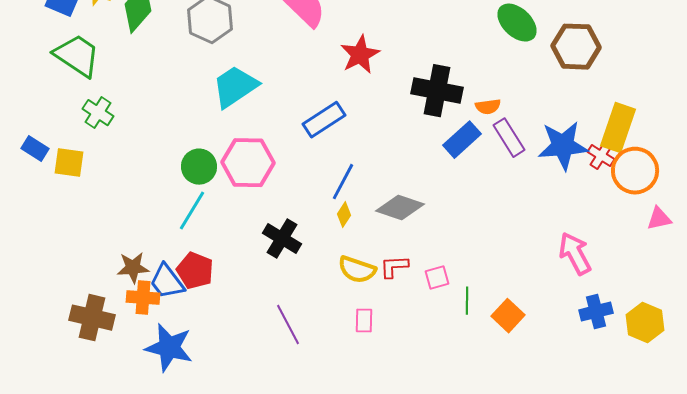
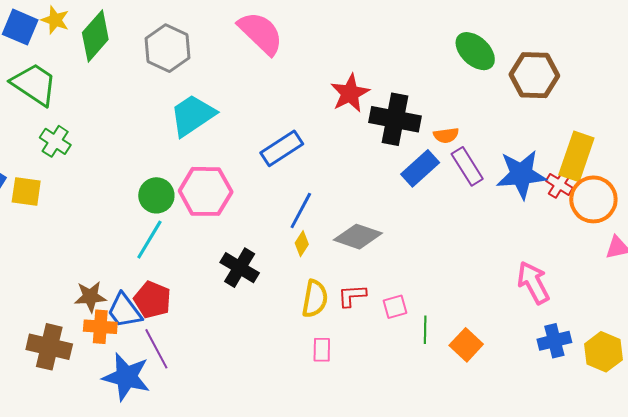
red star: (360, 55) -> (350, 93), moved
yellow semicircle: (357, 270) -> (315, 299), turned -99
purple line: (288, 325) -> (156, 349), moved

